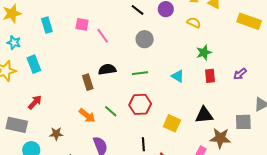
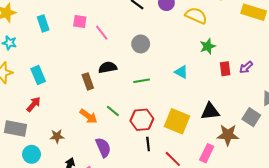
yellow semicircle: (194, 23) -> (196, 16), size x1.5
gray circle: (145, 39) -> (141, 44), moved
cyan rectangle: (34, 64) -> (38, 75), moved
green line: (140, 73) -> (142, 81), moved
red rectangle: (210, 76) -> (225, 69), moved
red hexagon: (140, 104) -> (142, 120), moved
gray square: (243, 122) -> (251, 117), turned 36
yellow square: (172, 123) -> (177, 121), size x1.4

